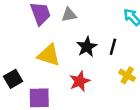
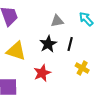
gray triangle: (69, 15) -> (57, 21), moved

